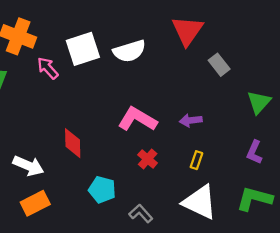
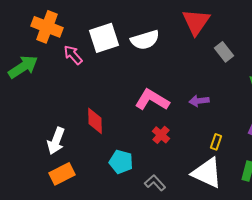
yellow rectangle: (196, 160) -> (216, 142), moved
white arrow: (28, 166) -> (56, 141), turned 88

